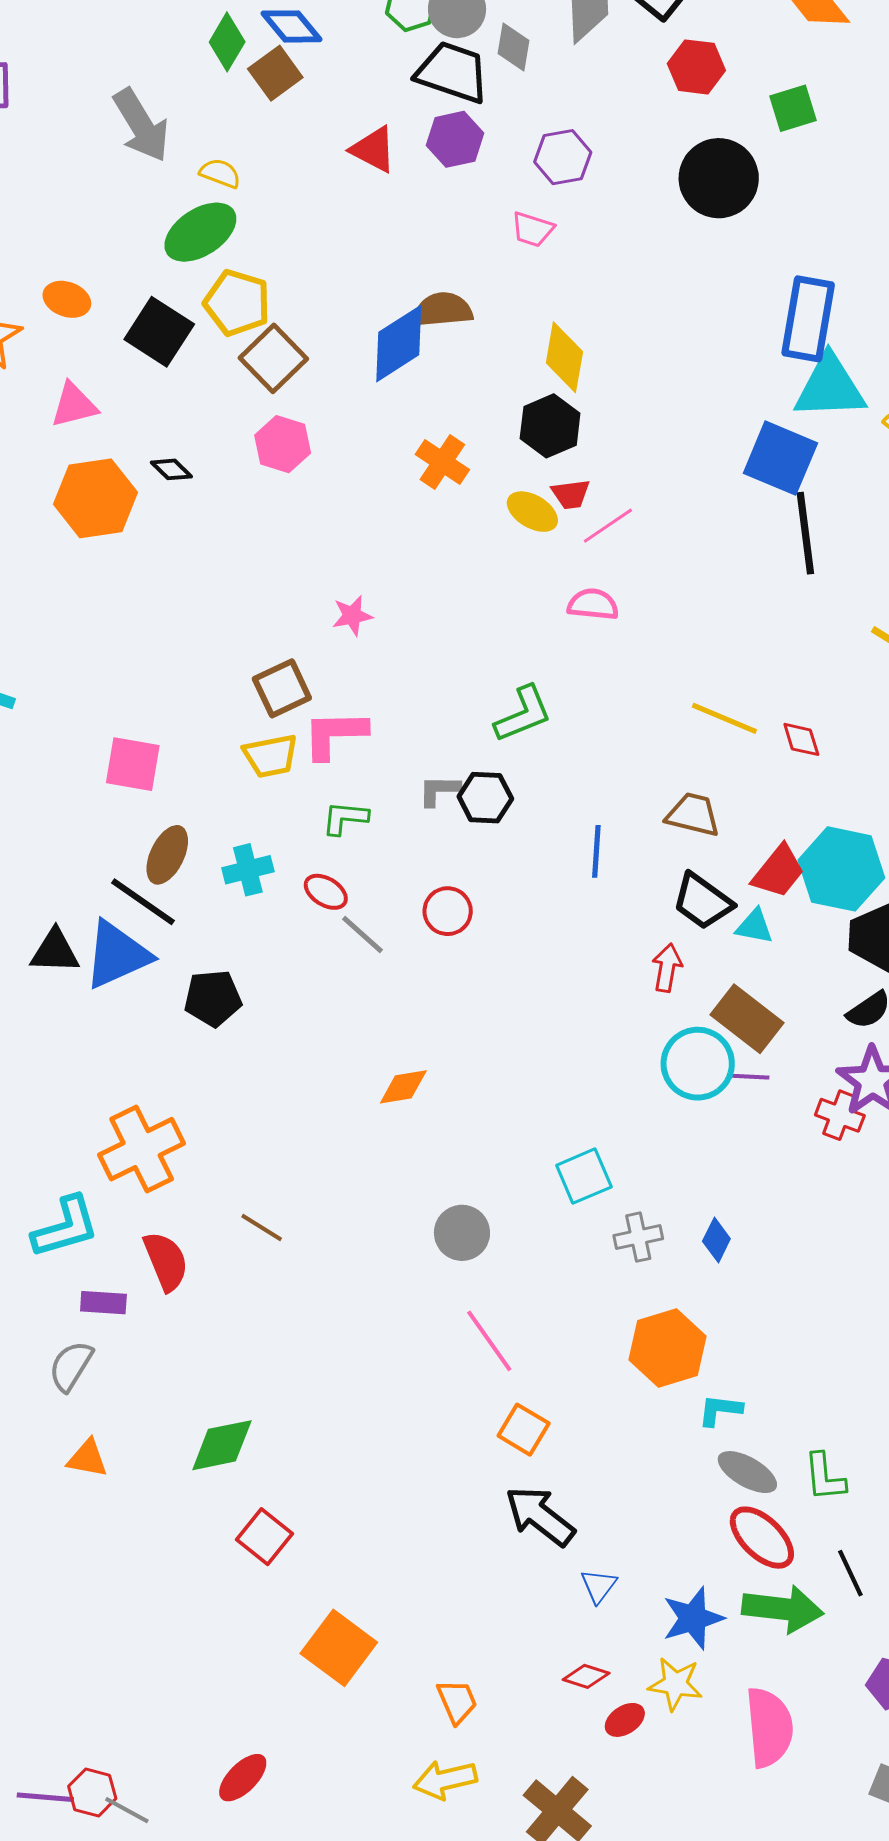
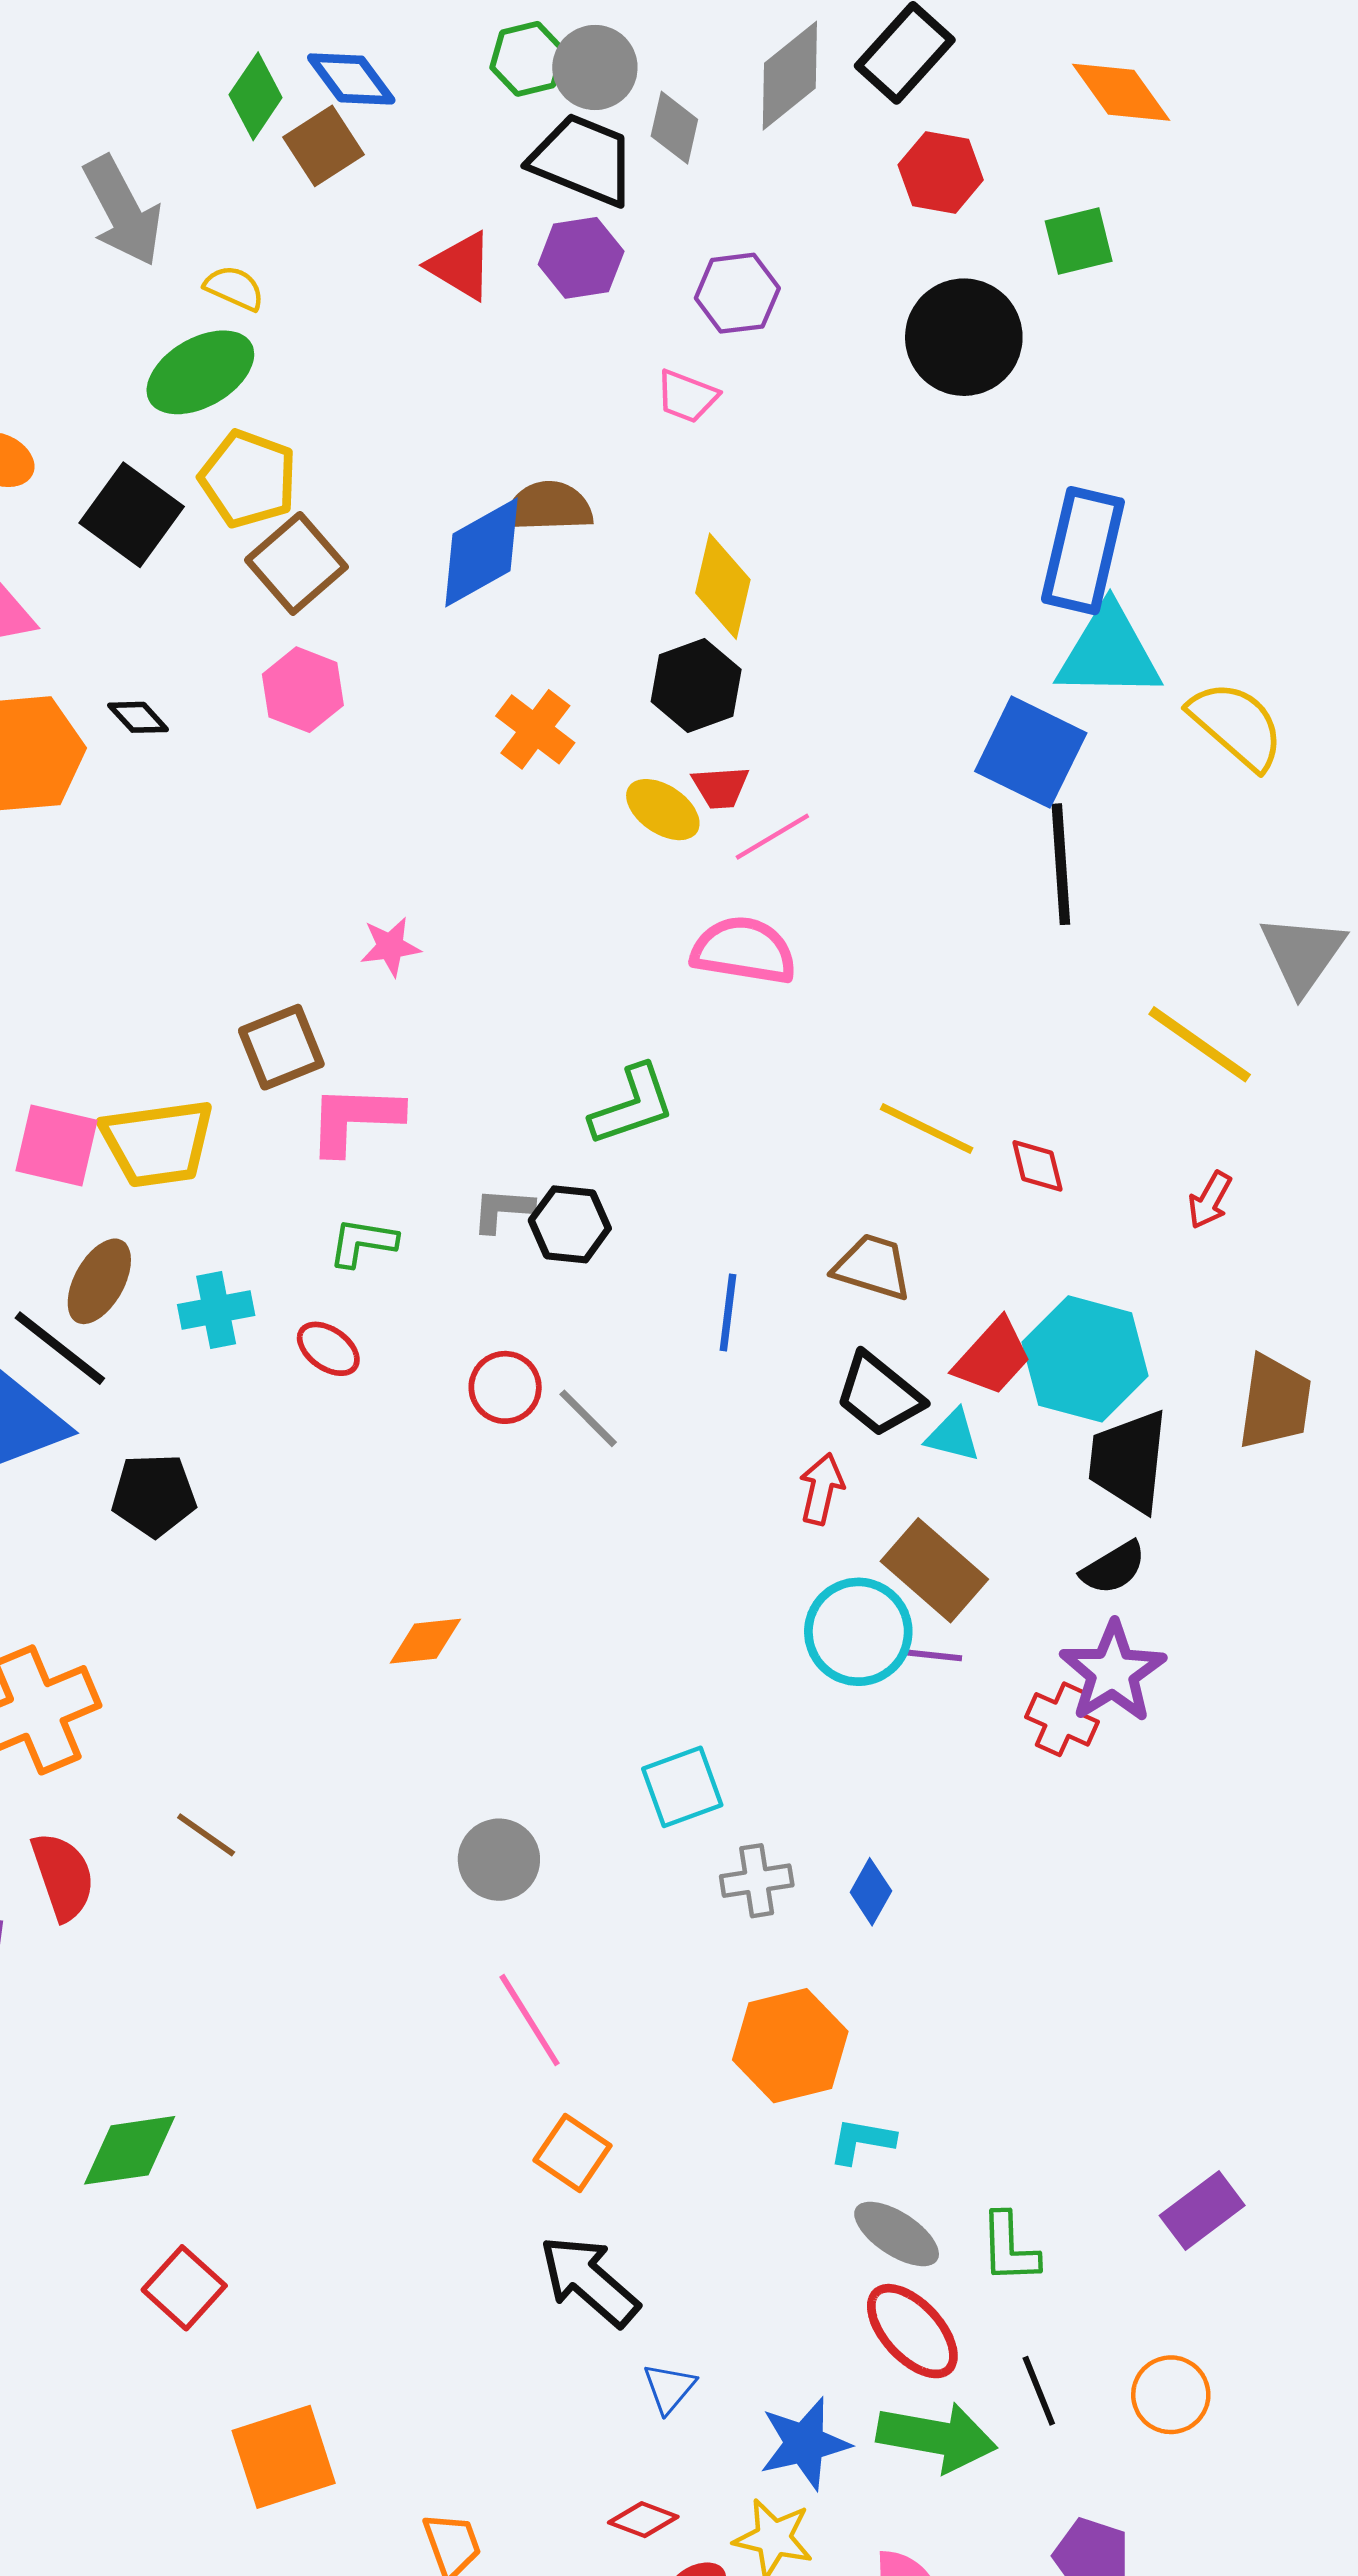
pink semicircle: (593, 604) -> (744, 950), size x1.4
yellow trapezoid: (271, 756) -> (158, 1143), moved, size x1.4
gray line: (362, 934) -> (588, 1418), moved
orange square: (339, 1648) -> (284, 2457), turned 32

